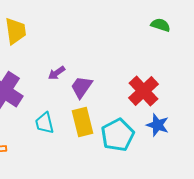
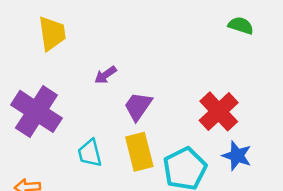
purple arrow: (57, 73) -> (105, 75), moved

